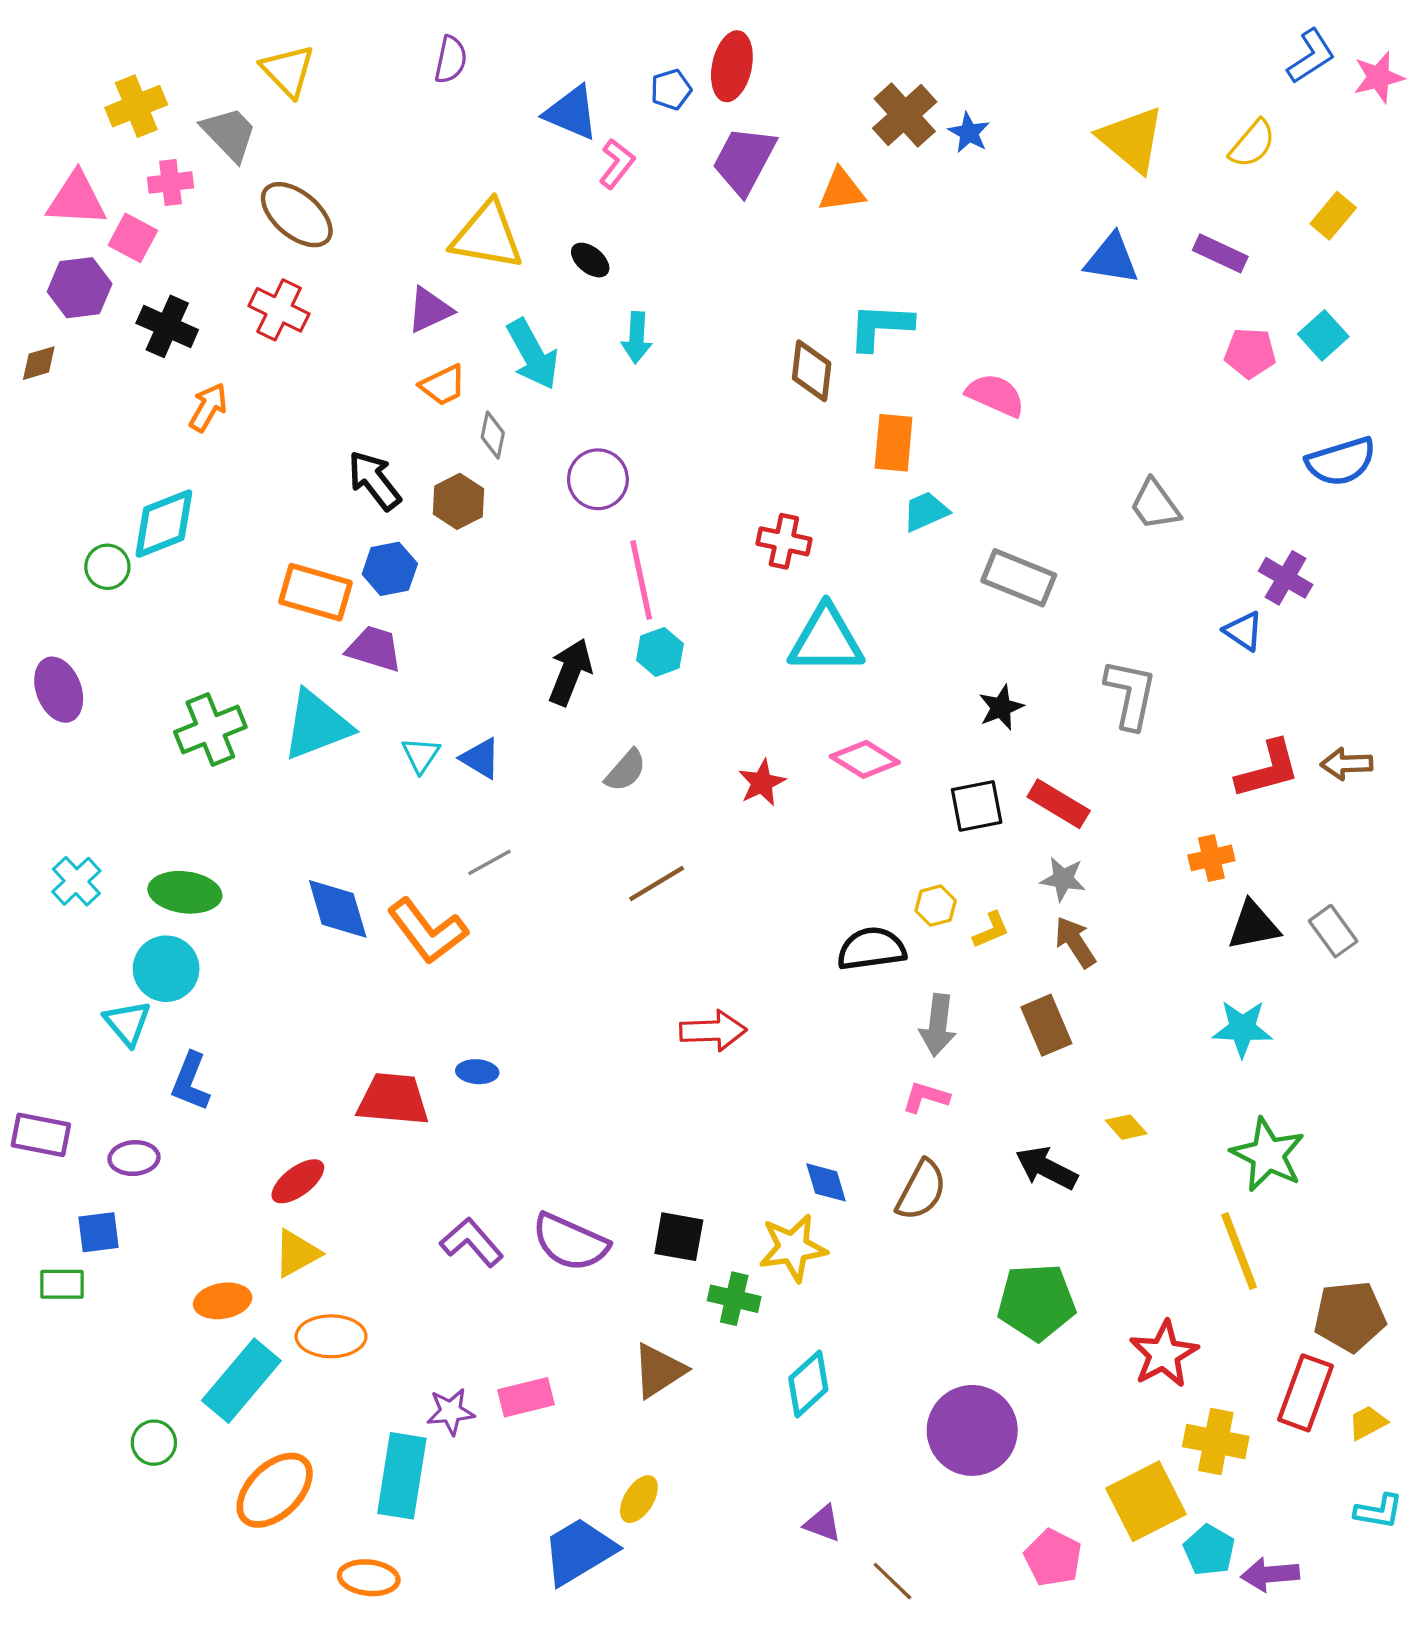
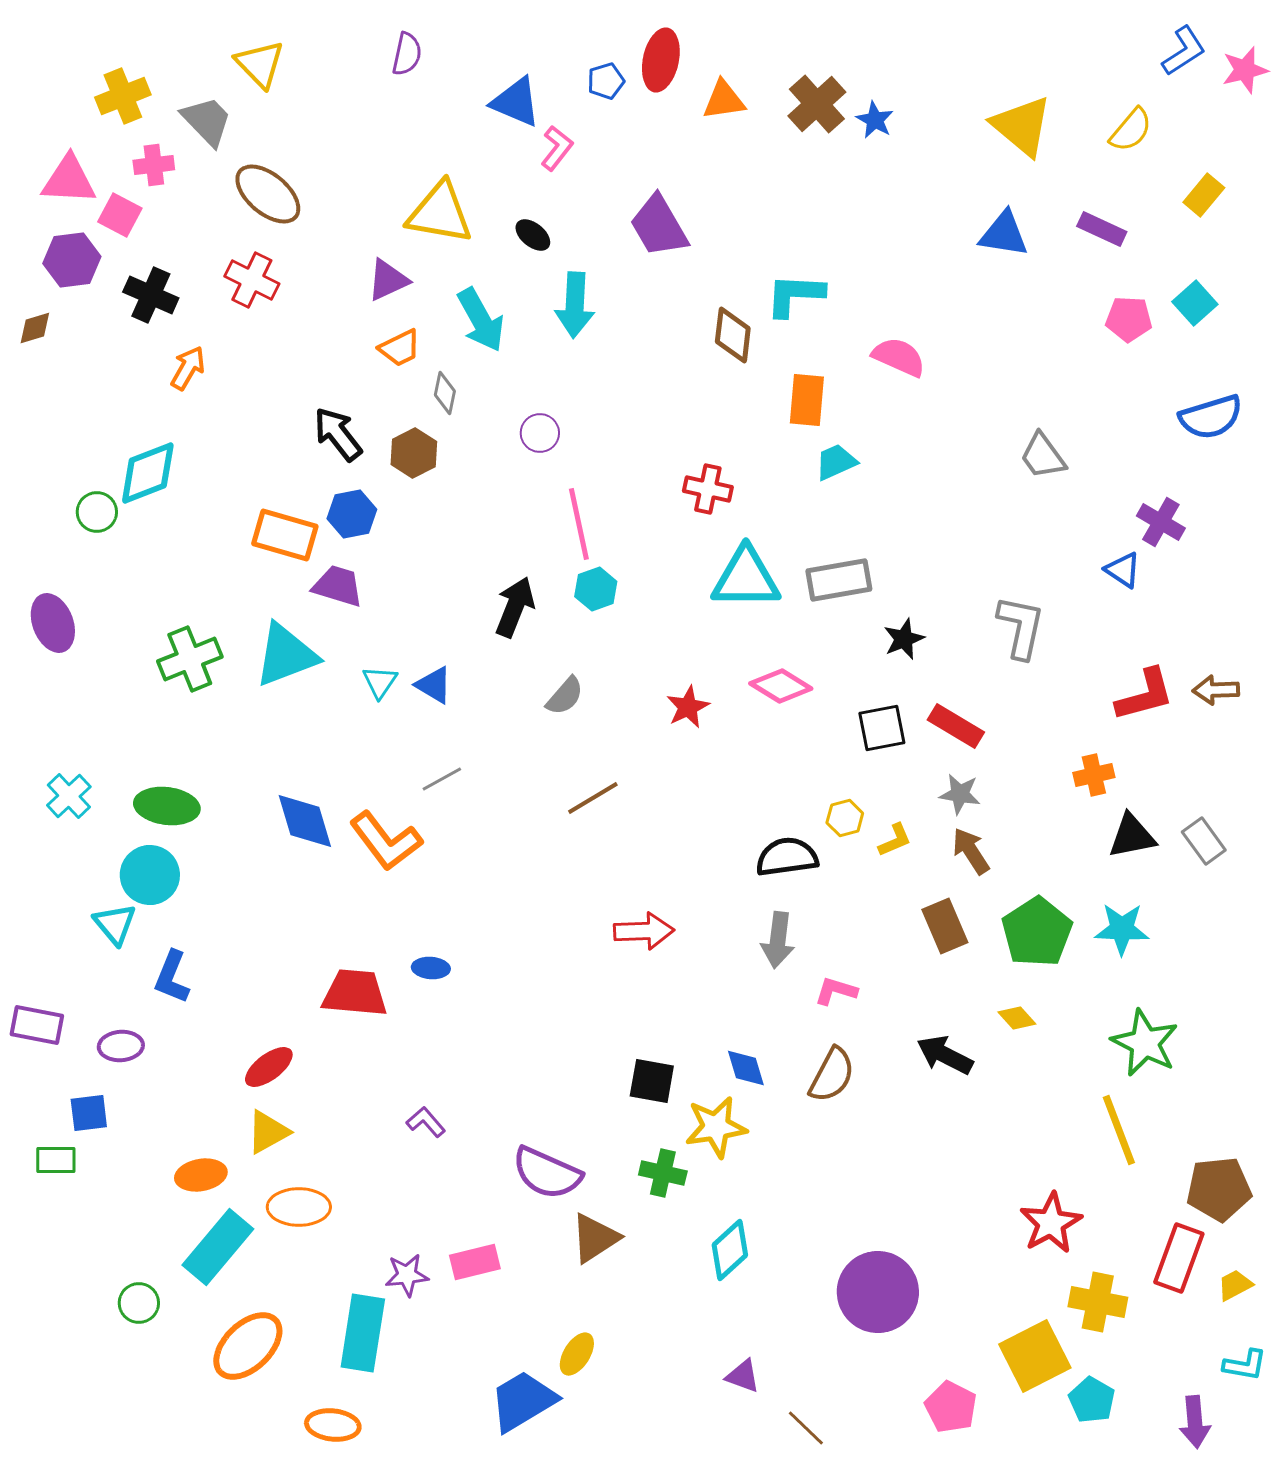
purple trapezoid: (744, 160) -> (659, 226), moved, turned -58
orange triangle: (842, 190) -> (724, 100), moved
cyan arrow: (637, 338) -> (575, 305), size x1.4
purple circle: (598, 479) -> (540, 433), size x0.7
gray rectangle: (1019, 578) -> (839, 580), moved, turned -32
gray arrow: (938, 1025) -> (778, 940), moved
black square: (679, 1237) -> (652, 1081), moved
purple L-shape: (472, 1242) -> (426, 1122), size x0.7
purple semicircle: (570, 1242) -> (547, 1173), moved
green pentagon: (1036, 1302) -> (1037, 932), moved, turned -30
purple arrow: (1270, 1574) -> (1195, 1422), moved, turned -90

